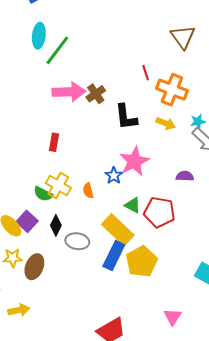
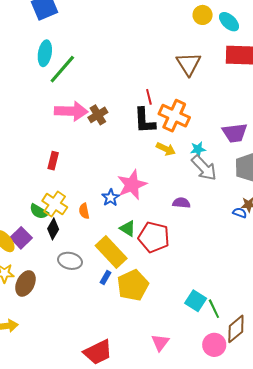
black L-shape: (126, 117) -> (145, 121), moved
black diamond: (56, 225) -> (53, 229), moved
blue rectangle: (114, 256) -> (105, 278), size x0.5

